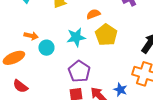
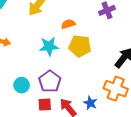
yellow pentagon: (106, 35) -> (80, 46), turned -30
cyan circle: (46, 48) -> (22, 85), moved

